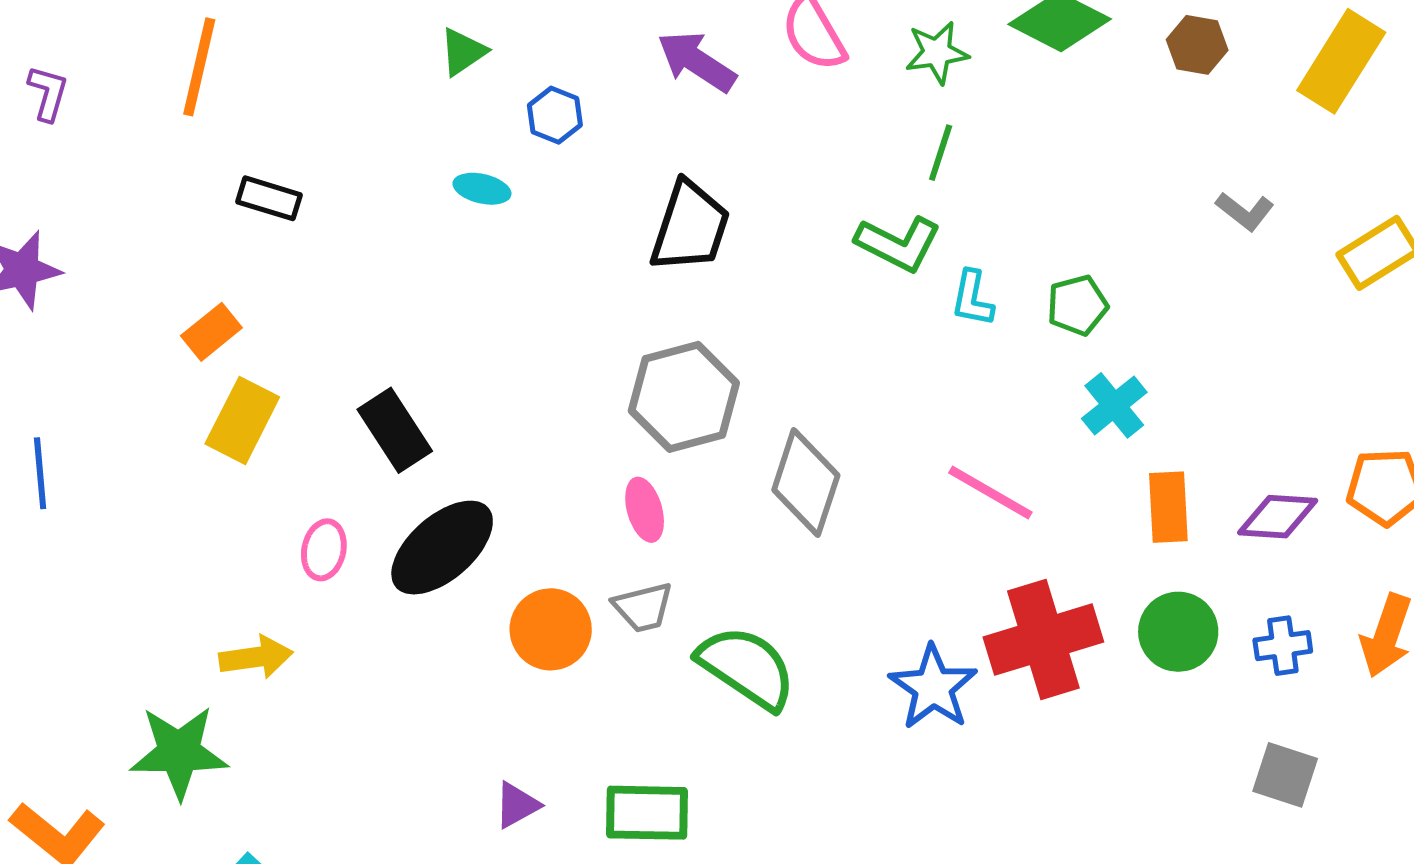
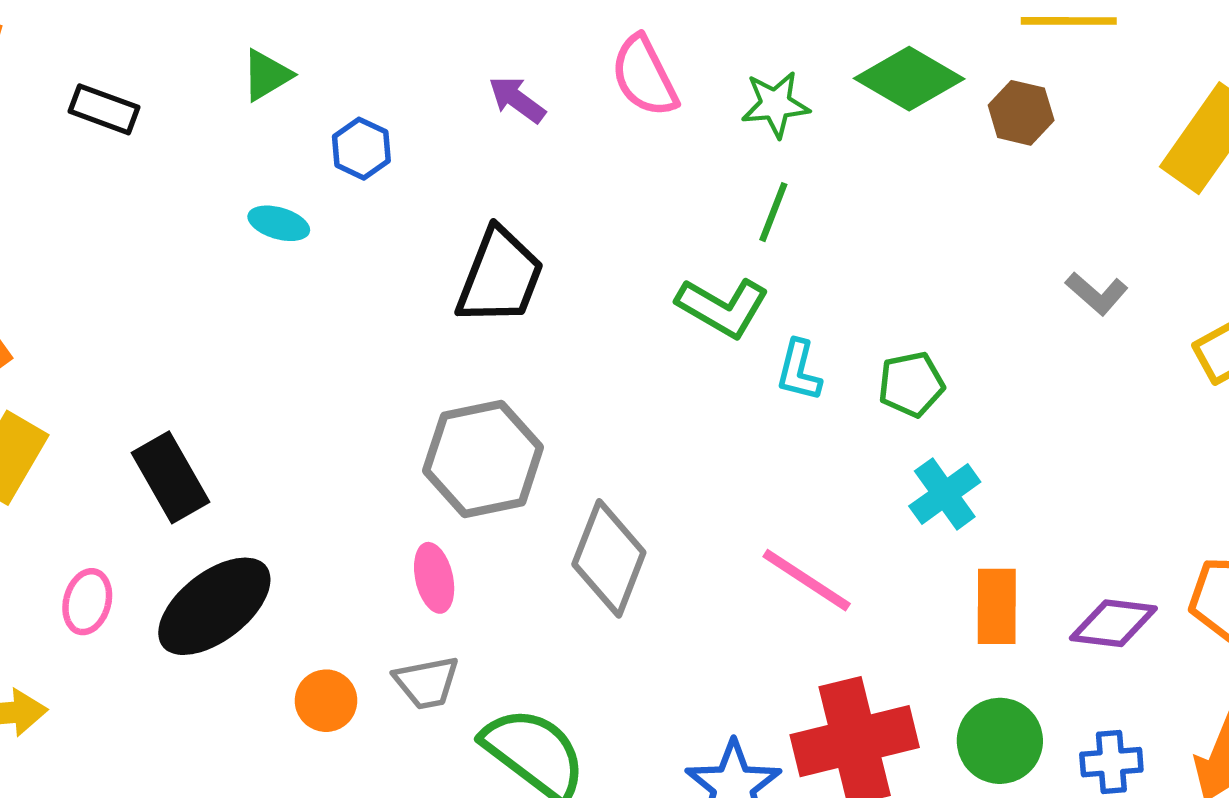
brown hexagon: (1197, 45) -> (1021, 113), moved
purple arrow: (697, 62) -> (517, 100), size x0.7
black rectangle: (269, 198) -> (104, 109), moved
orange circle: (551, 629) -> (326, 701), size x0.7

